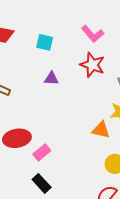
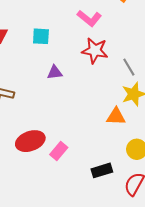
black rectangle: (42, 183) -> (102, 170), moved, turned -54

